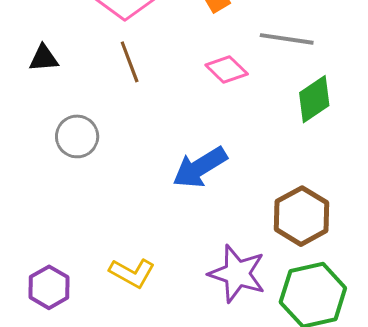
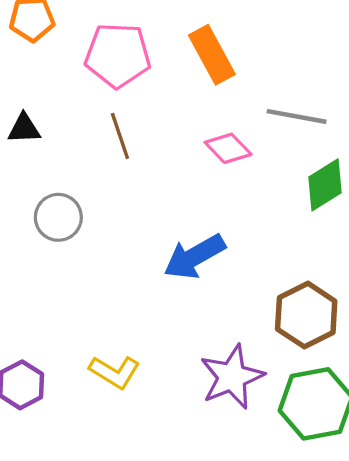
purple star: (237, 274) -> (232, 377), turned 30

